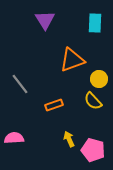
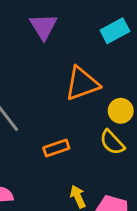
cyan rectangle: (95, 23) -> (115, 31), turned 60

